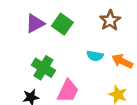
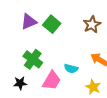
cyan semicircle: (95, 56) -> (71, 69), moved

